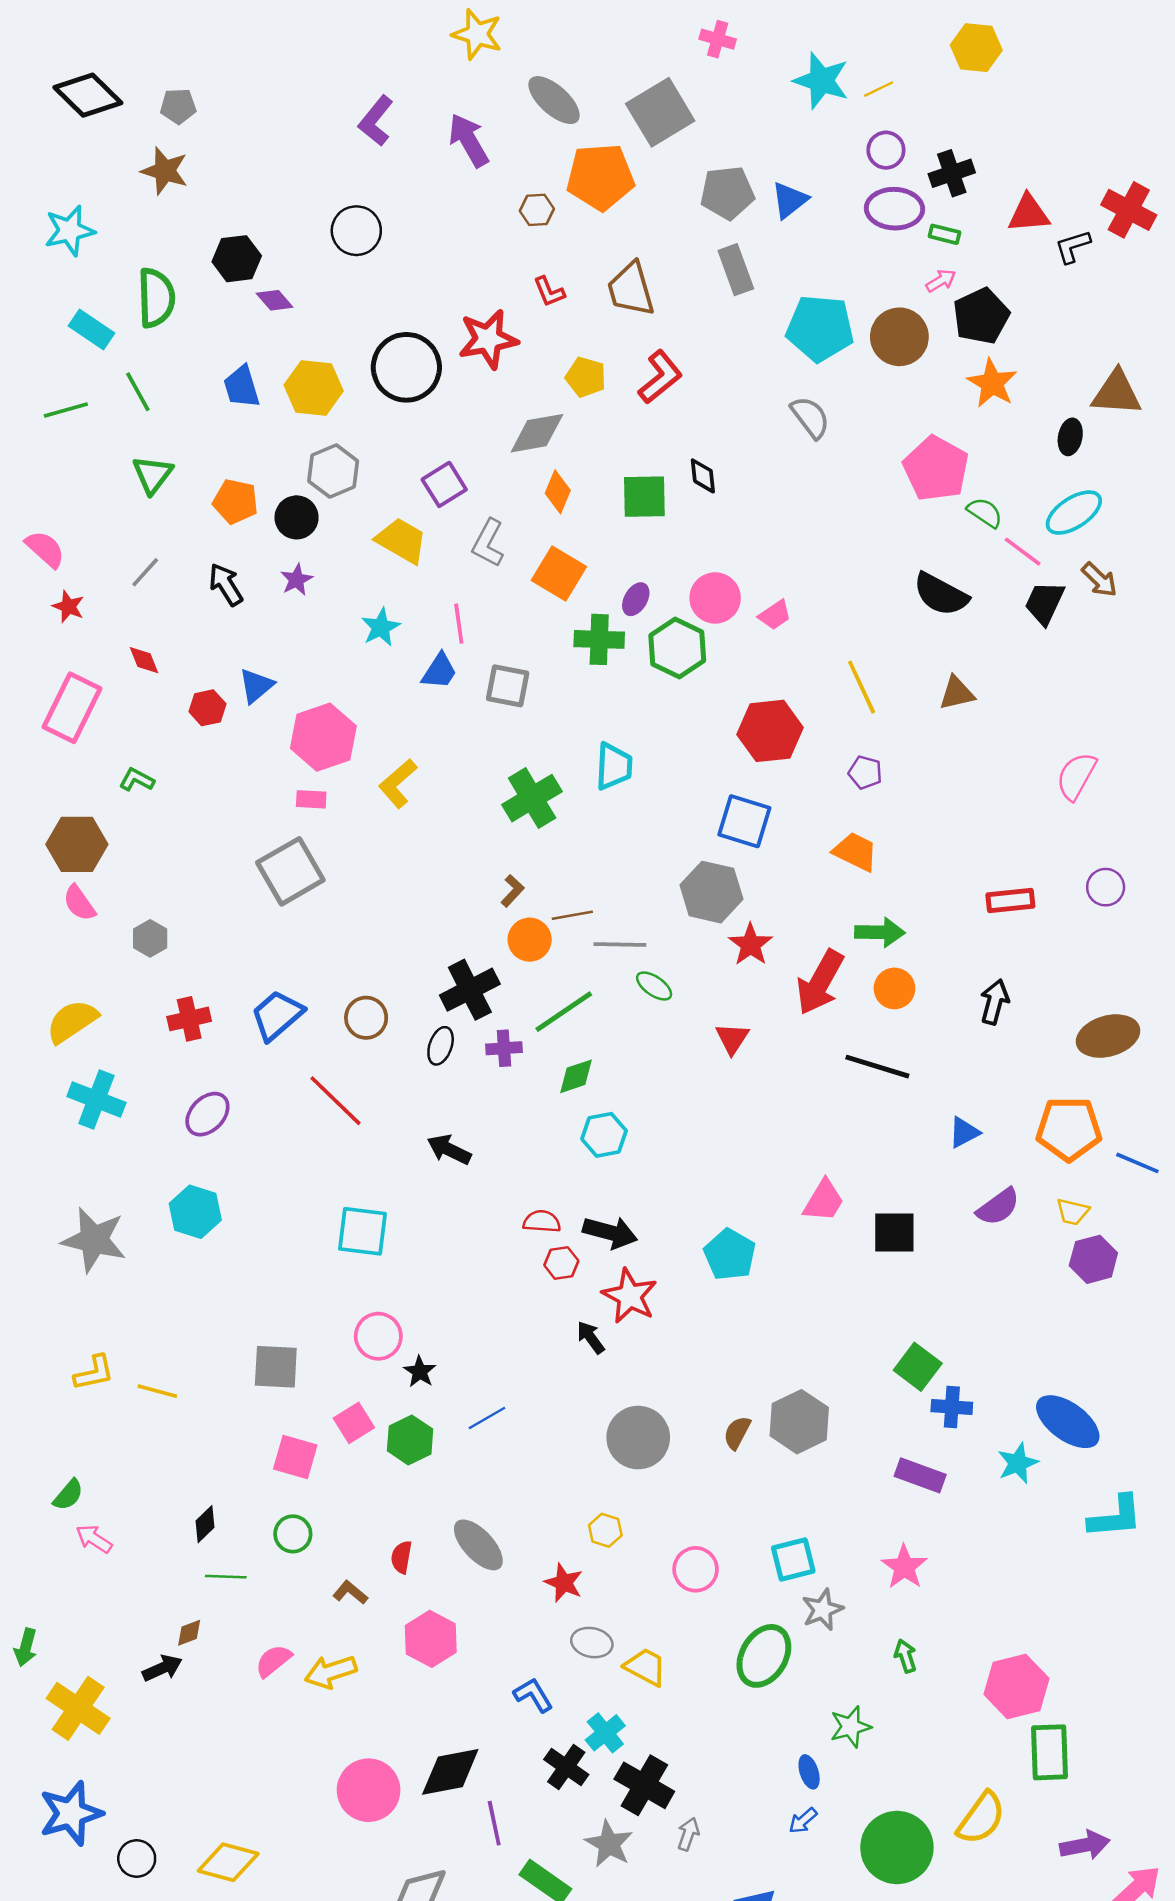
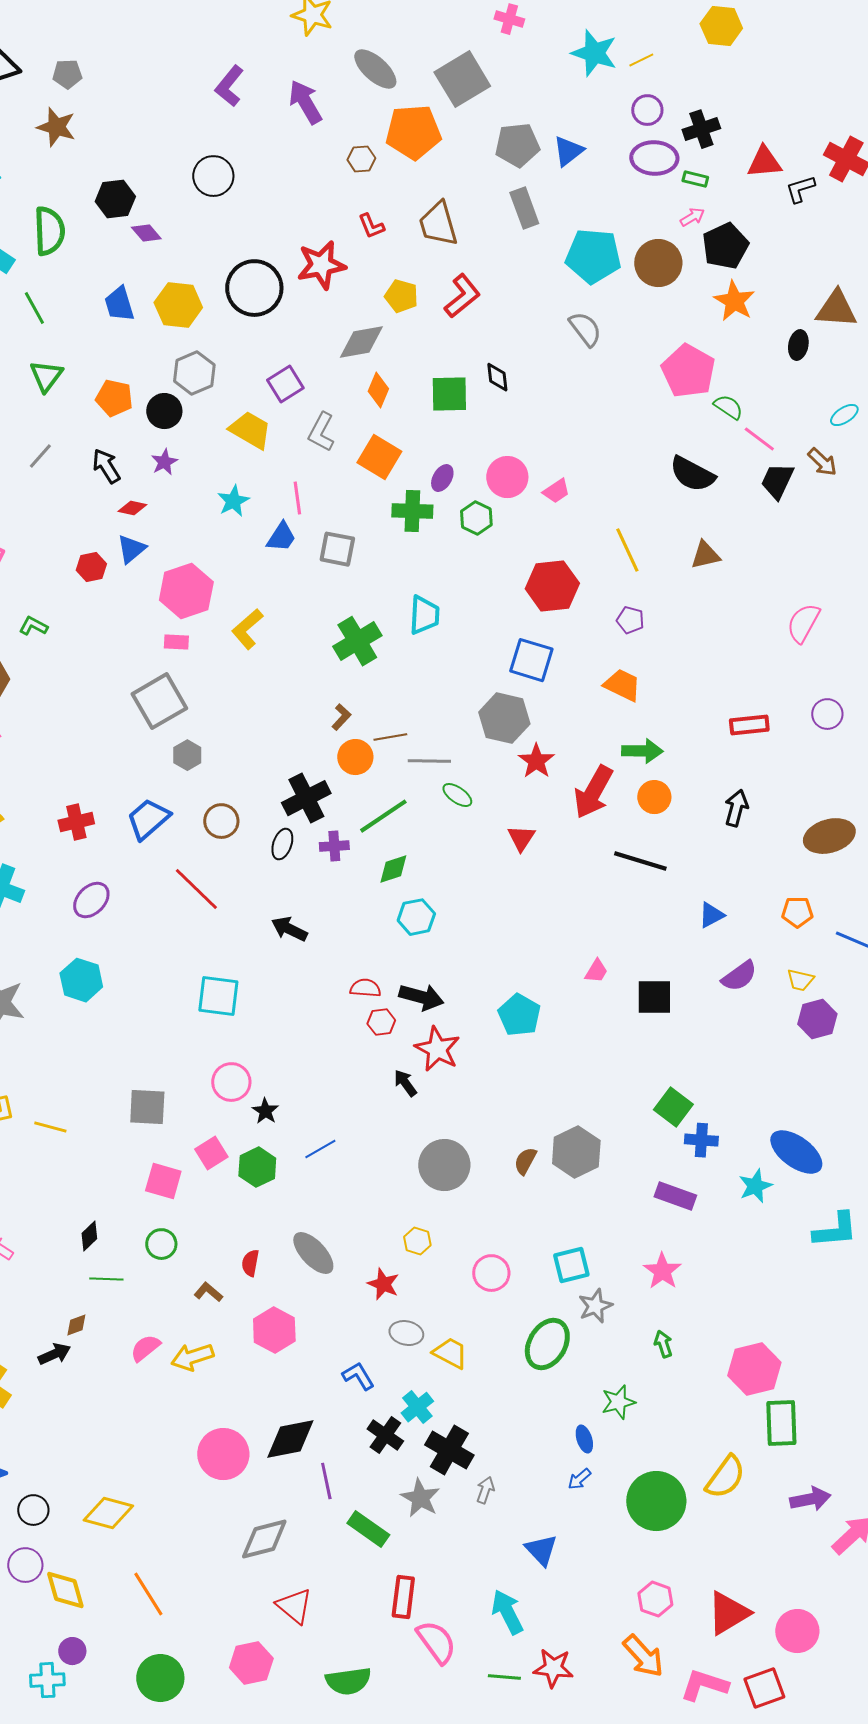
cyan ellipse: (1074, 513) -> (844, 415), moved, size x0.6
green hexagon: (677, 648) -> (476, 518), size x0.7
red diamond: (144, 660) -> (132, 508), moved, turned -56
gray hexagon: (150, 938) -> (187, 755), moved
orange pentagon: (1069, 1129) -> (797, 912), size x0.6
pink trapezoid: (824, 1201) -> (596, 971), size x0.7

